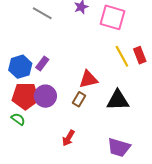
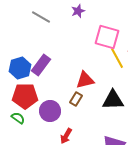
pink square: (113, 17) -> (107, 37), moved
purple rectangle: (42, 64) -> (41, 65), size x1.5
purple circle: (45, 96) -> (50, 111), moved

